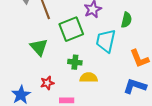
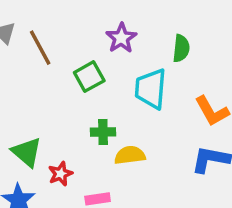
green square: (71, 29) -> (89, 77), size x0.7
green triangle: (39, 47) -> (27, 152), moved

